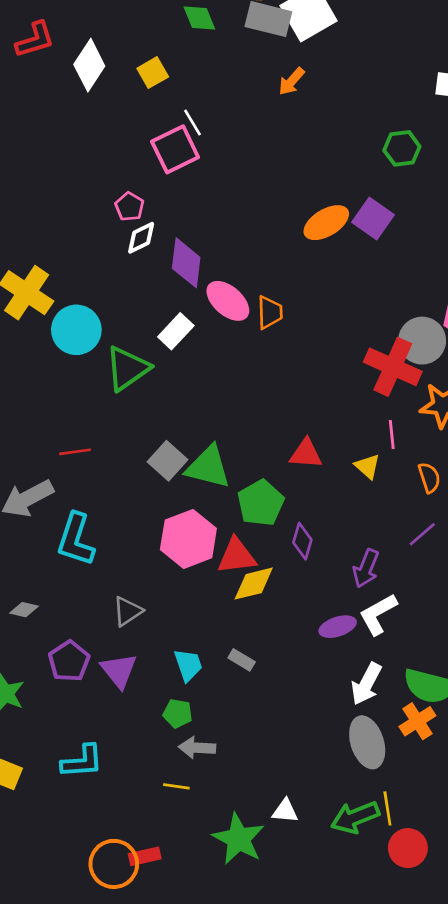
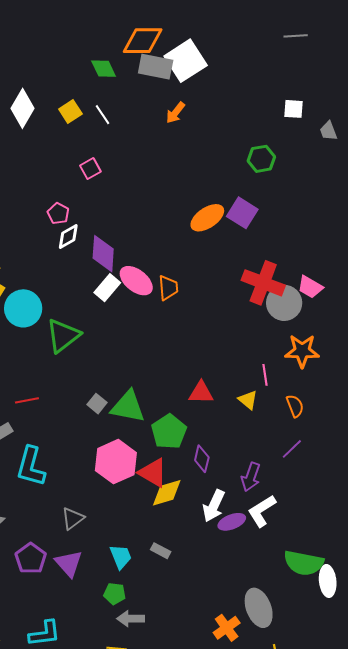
white line: (192, 122) -> (102, 115), moved
pink square: (175, 149) -> (90, 169), size x0.6
white rectangle: (176, 331) -> (107, 288), moved
red cross: (393, 367) -> (263, 283), moved
gray square: (167, 461) -> (97, 404), size x0.7
red triangle: (237, 556) -> (153, 473), turned 40
white arrow: (366, 684) -> (214, 506), moved
orange cross: (417, 721) -> (227, 628), moved

